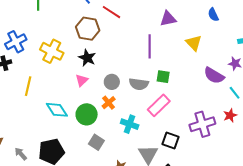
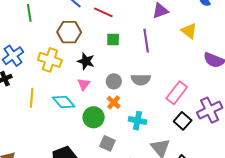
brown hexagon: (88, 29) -> (69, 32), moved
green square: (163, 77) -> (113, 39), moved
pink rectangle: (159, 105) -> (177, 93), moved
cyan diamond: (57, 110) -> (64, 102), moved
black square: (171, 141) -> (183, 121), moved, turned 30

